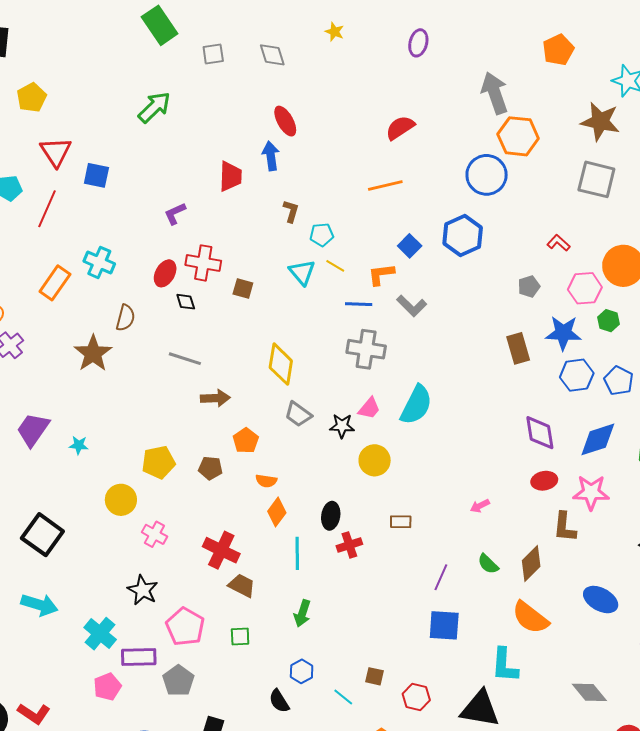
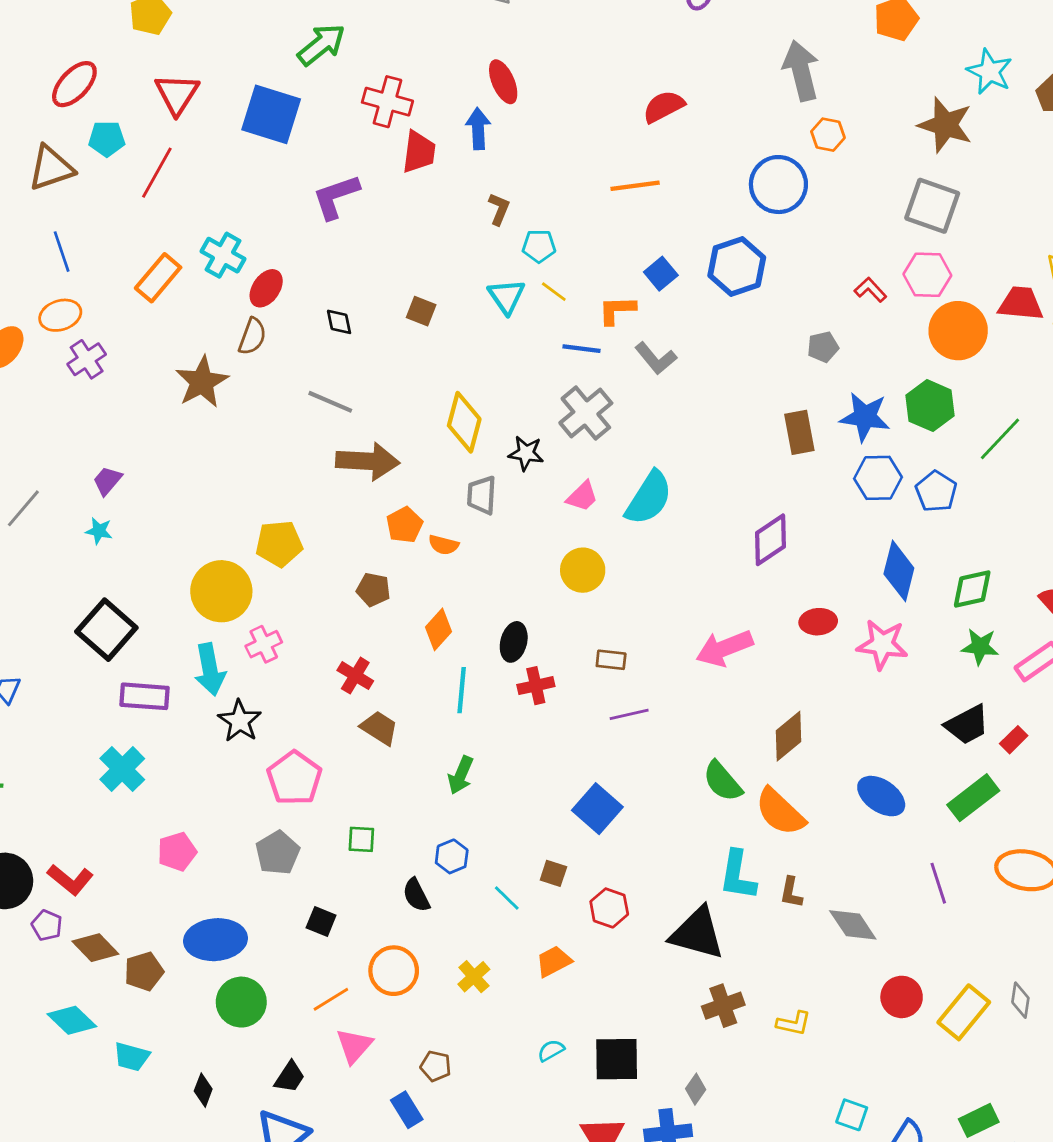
orange hexagon: (518, 136) -> (828, 135), size x0.6
blue square: (96, 175) -> (271, 114), moved, size x1.6
purple L-shape: (175, 214) -> (336, 197), size x1.5
red cross: (203, 263) -> (387, 102), moved
red ellipse: (165, 273) -> (266, 288), moved
pink hexagon: (585, 288) -> (927, 275), moved
green hexagon: (608, 321) -> (930, 406), size x1.6
gray cross: (366, 349) -> (586, 413), turned 36
brown arrow: (215, 398) -> (368, 461), size x1.5
gray trapezoid: (298, 414) -> (482, 495), turned 52
black star: (342, 426) -> (526, 453), moved
purple trapezoid: (33, 430) -> (107, 481), size x0.6
purple diamond: (540, 433) -> (770, 540), moved, turned 60
blue diamond: (598, 439) -> (899, 571), turned -63
cyan star: (79, 445) -> (99, 531), moved
brown pentagon: (210, 468) -> (373, 590), moved
orange semicircle: (266, 481) -> (444, 545), moved
yellow circle: (121, 500) -> (221, 591), size x1.4
pink arrow: (480, 506) -> (724, 648), size x2.0
brown L-shape: (565, 527) -> (791, 893), moved, size x0.7
pink cross: (154, 534) -> (264, 644), turned 30
red cross: (221, 550) -> (355, 676), size x0.7
green semicircle: (488, 564) -> (722, 781), moved, size x1.4
purple line: (441, 577) -> (629, 714), moved, turned 48
cyan arrow: (39, 605) -> (210, 669), moved, turned 57
blue square: (444, 625) -> (597, 809), moved, turned 32
cyan cross: (100, 634) -> (122, 769), moved
green square: (240, 636) -> (361, 839), moved
purple rectangle: (139, 657) -> (144, 696), moved

